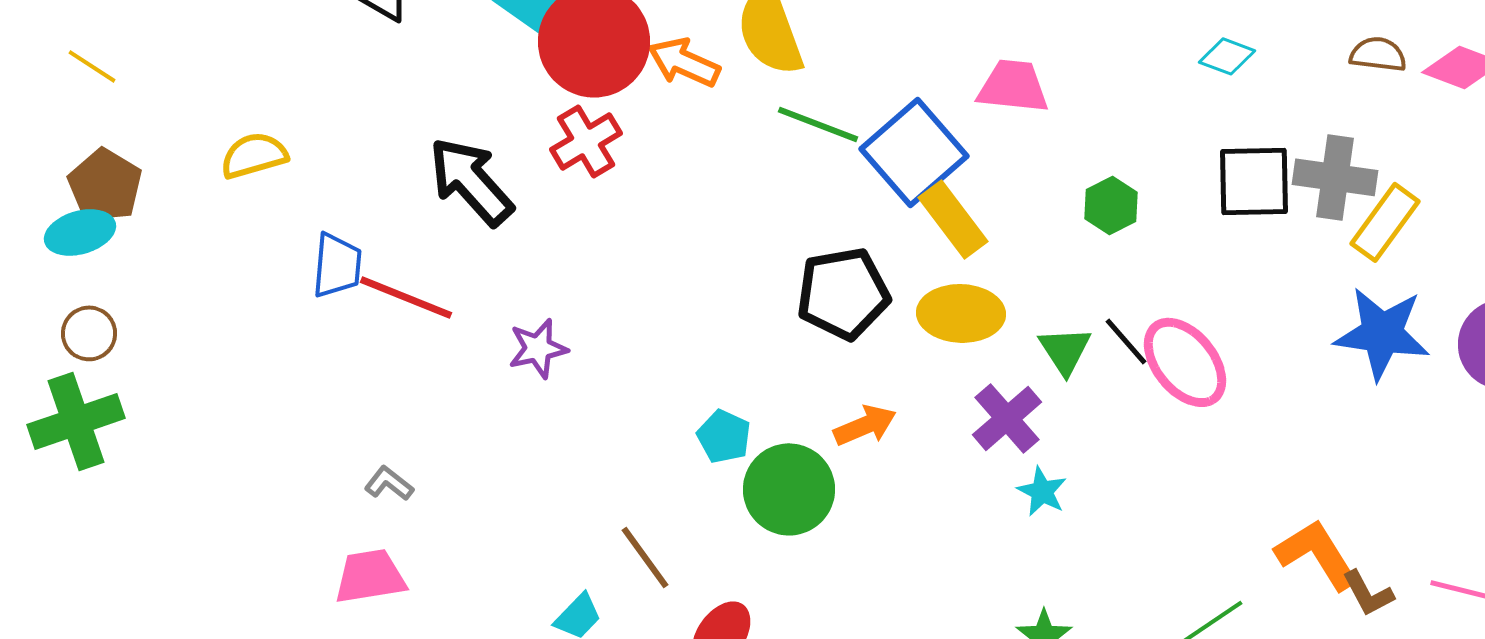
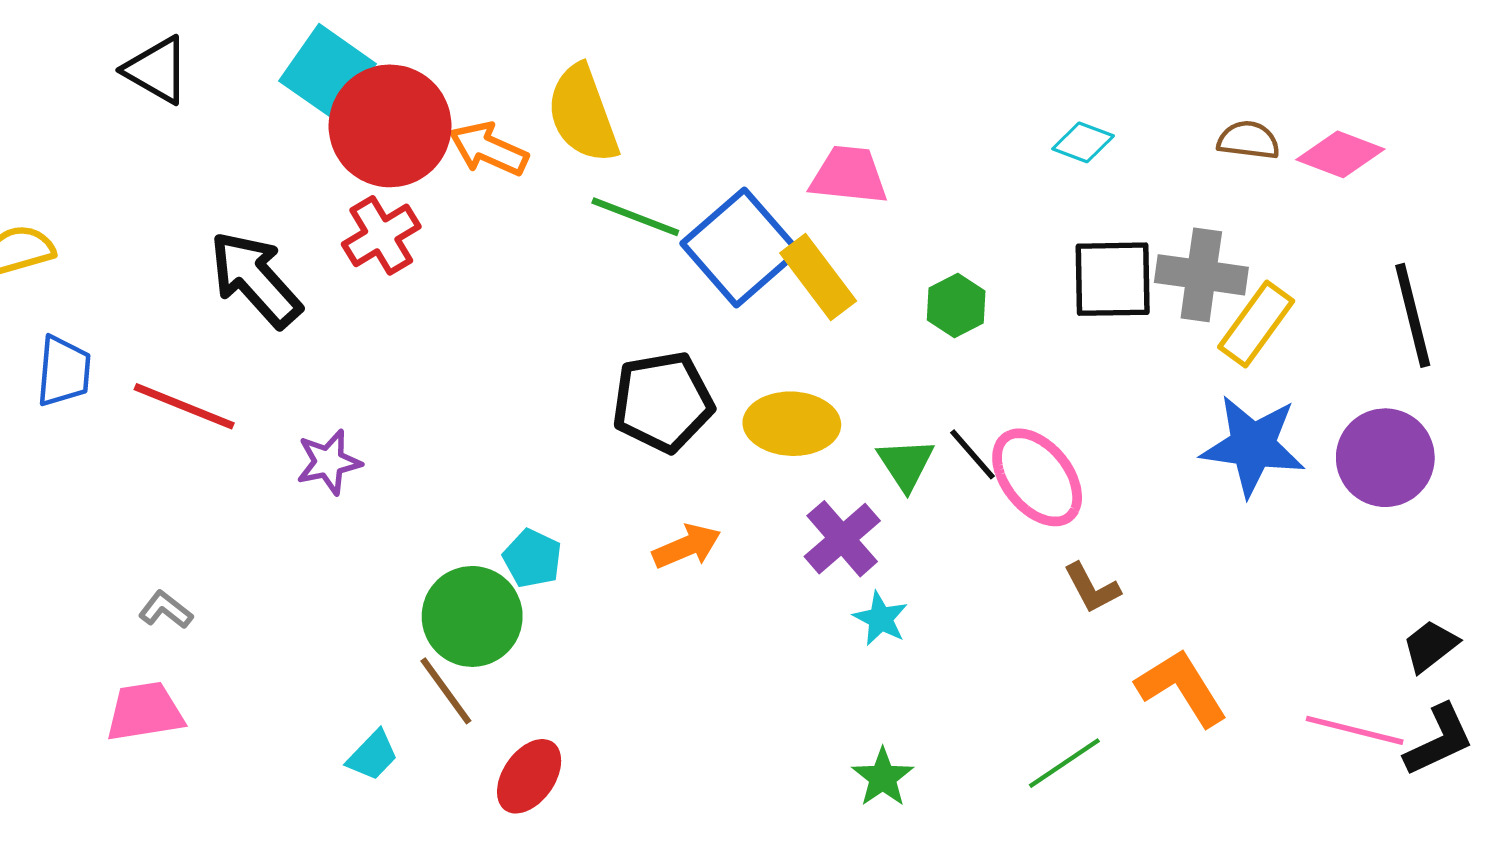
yellow rectangle: (953, 219) -> (818, 277), moved
blue trapezoid: (337, 265) -> (64, 371), moved
green circle: (789, 489) -> (472, 616), moved
brown L-shape: (1368, 593) -> (1092, 588), moved

